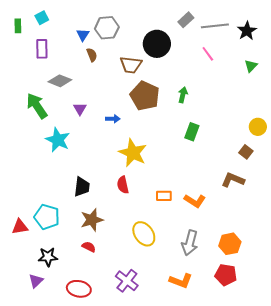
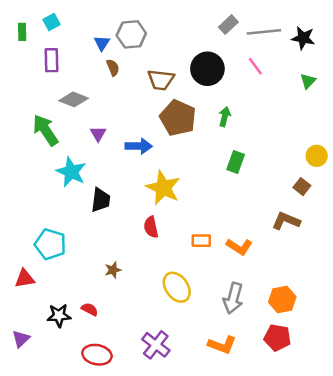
black star: (247, 31) -> (303, 38), turned -30
black circle: (157, 44) -> (207, 69), moved
blue arrow: (113, 119) -> (139, 146), size x1.5
black trapezoid: (82, 187) -> (101, 200), moved
cyan pentagon: (47, 217) -> (50, 244), moved
brown star: (92, 220) -> (113, 270), size x0.6
red semicircle: (89, 247) -> (90, 309), moved
purple triangle: (36, 281) -> (21, 339), moved

